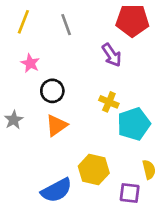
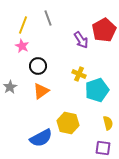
red pentagon: (132, 20) -> (104, 30), moved, turned -30
yellow line: (23, 22) -> (23, 25), moved
purple square: (130, 193) -> (103, 148), moved

